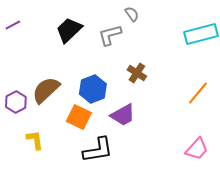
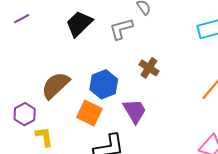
purple hexagon: (16, 102) -> (25, 114), moved
purple trapezoid: (123, 115) -> (135, 111), turned -92

